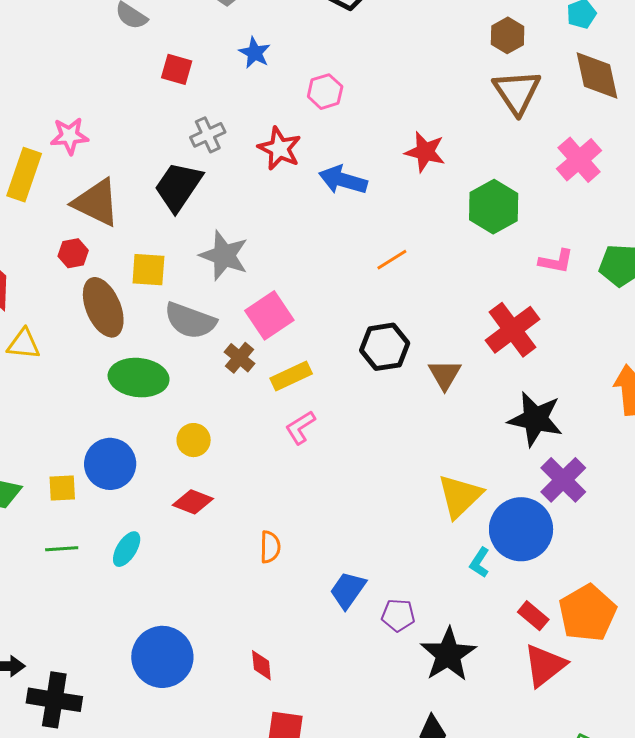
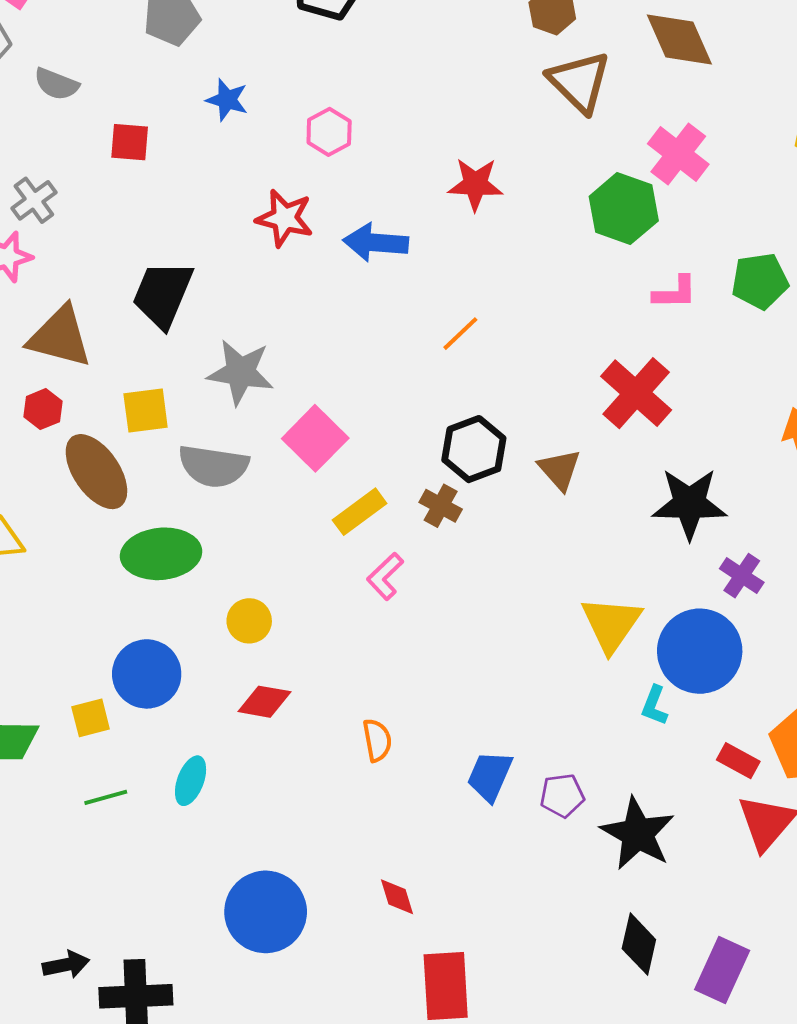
gray cross: (208, 135) -> (34, 200), moved
green hexagon: (494, 207) -> (624, 209), moved
brown cross: (240, 358) -> (441, 506), moved
purple cross: (563, 480) -> (742, 576), size x0.7

